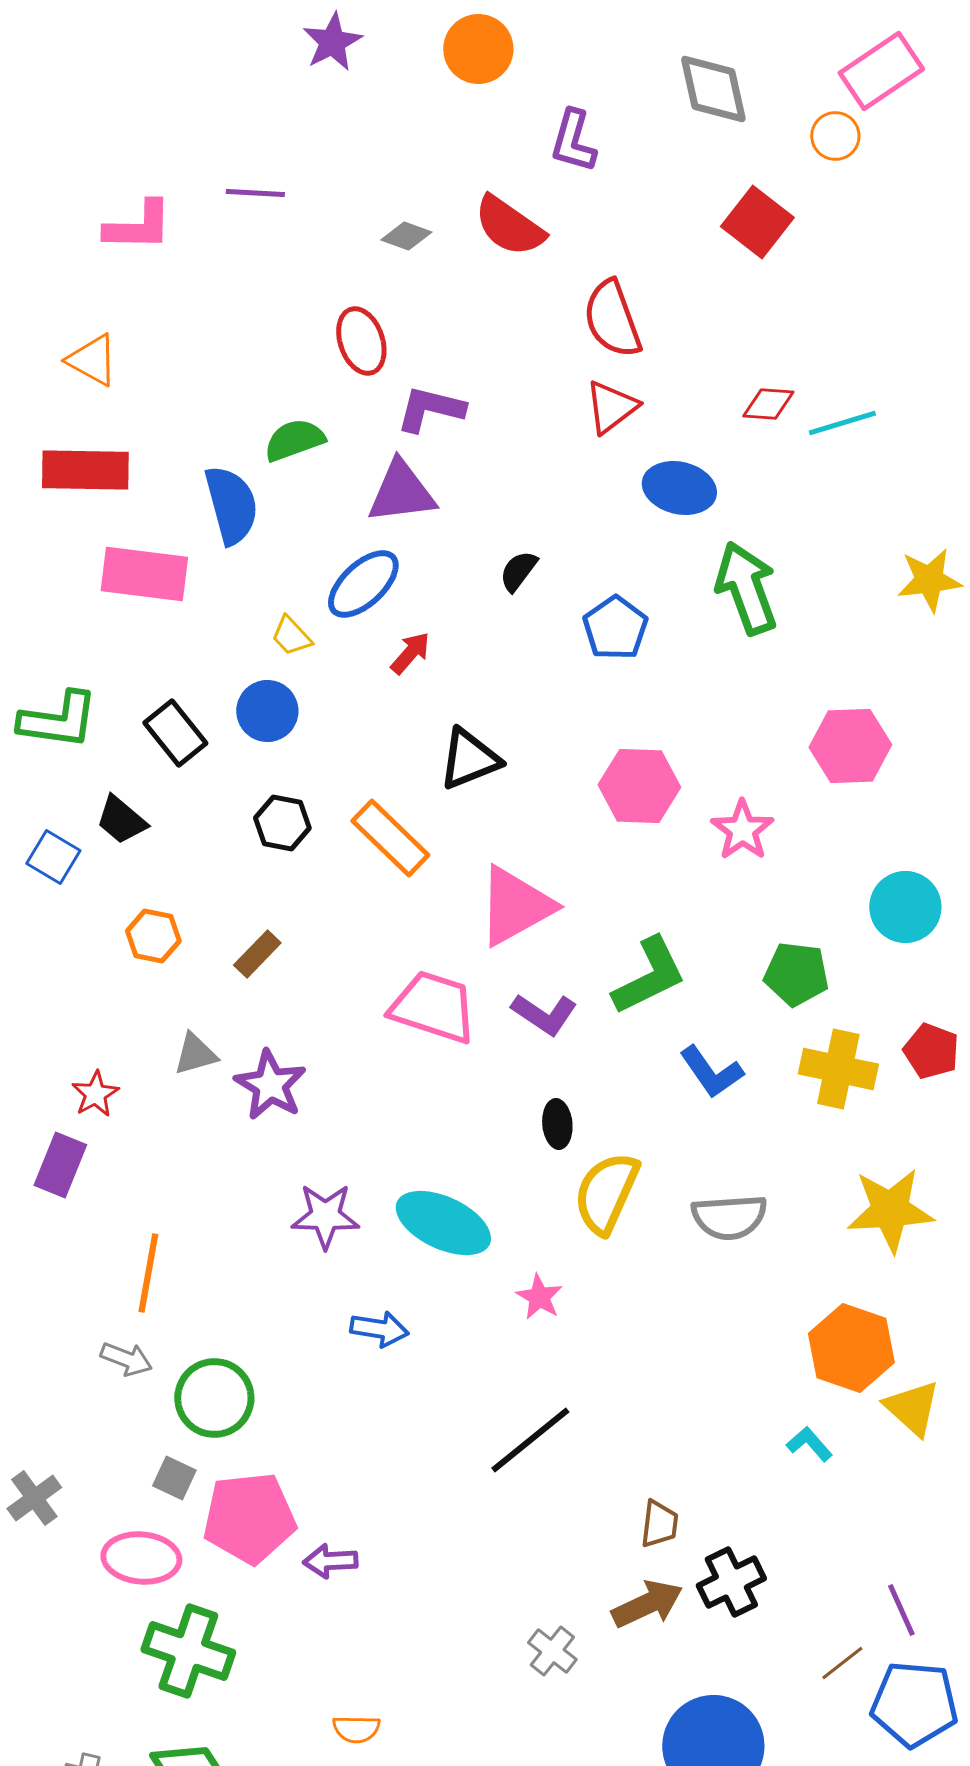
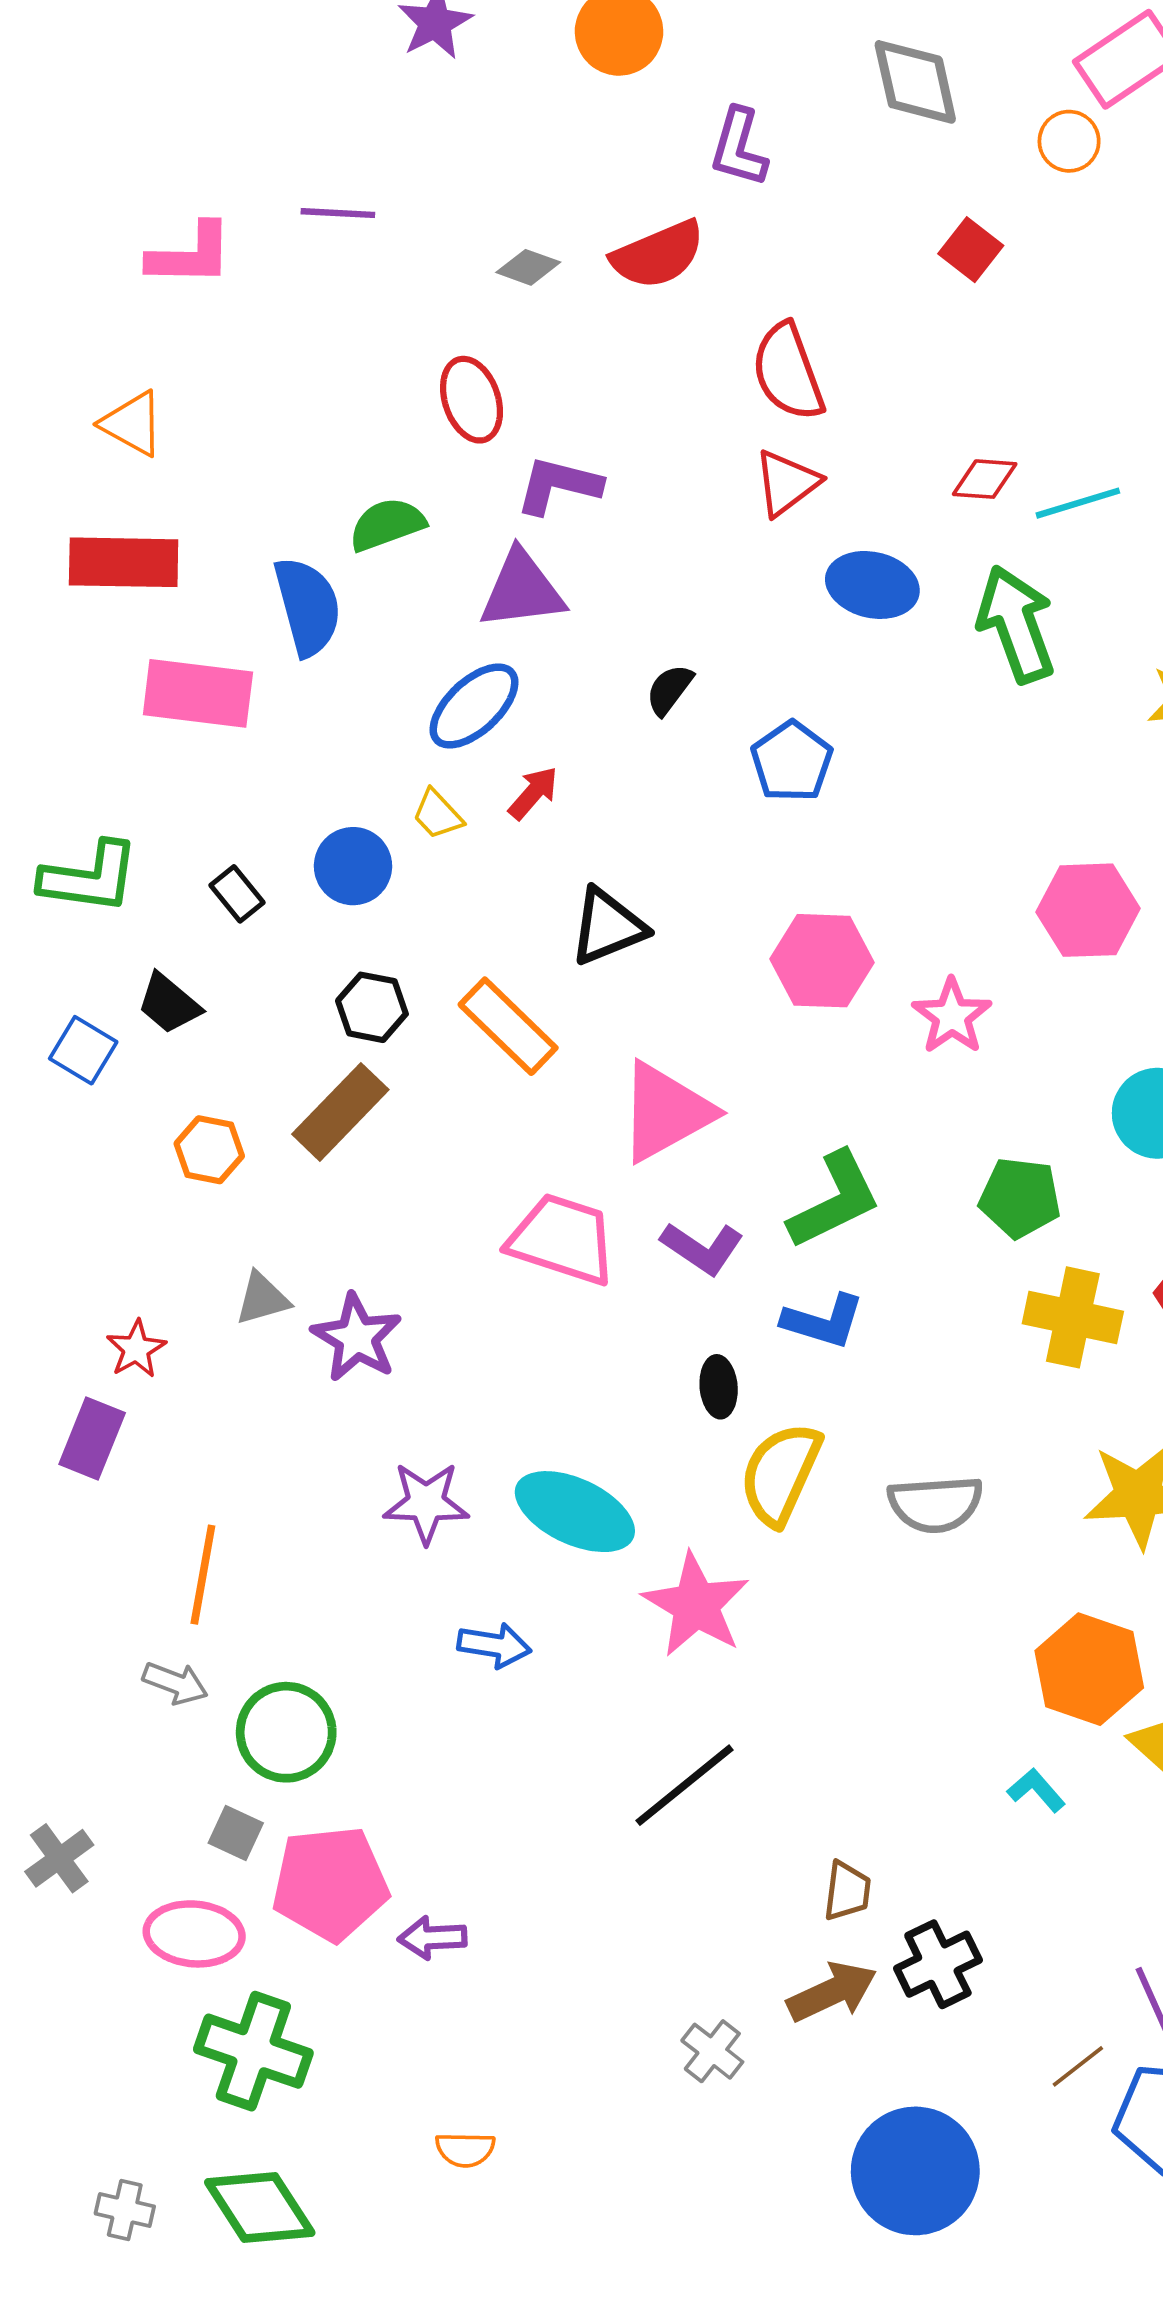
red square: (757, 222) -> (971, 250), size x0.7
red semicircle: (509, 226) -> (658, 255), turned -58
green arrow: (746, 588) -> (1016, 624), moved
yellow trapezoid: (291, 636) -> (437, 814), moved
black rectangle: (175, 733) -> (237, 894), size x0.7
brown rectangle: (257, 954) -> (340, 1112), moved, size x1.6
blue L-shape: (711, 1072) -> (823, 1321), moved, turned -38
pink star: (539, 1297) -> (696, 1605), size x1.8

